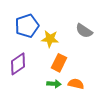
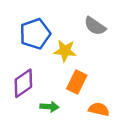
gray semicircle: (84, 31) -> (95, 26), moved
green arrow: (54, 84) -> (49, 107), moved

